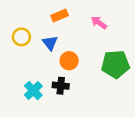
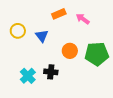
orange rectangle: (60, 15) -> (59, 14), moved
orange circle: (69, 61) -> (70, 51), moved

